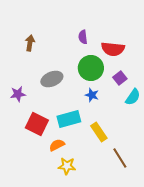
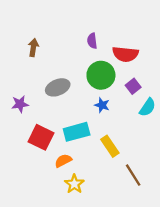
yellow star: (67, 166) -> (74, 184), turned 30

